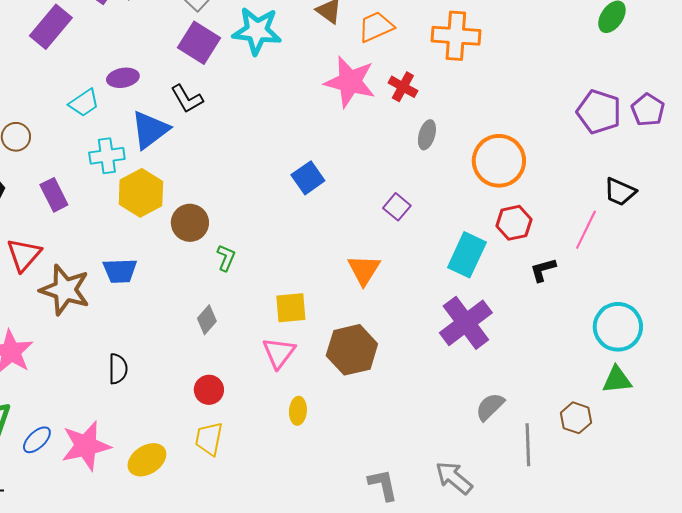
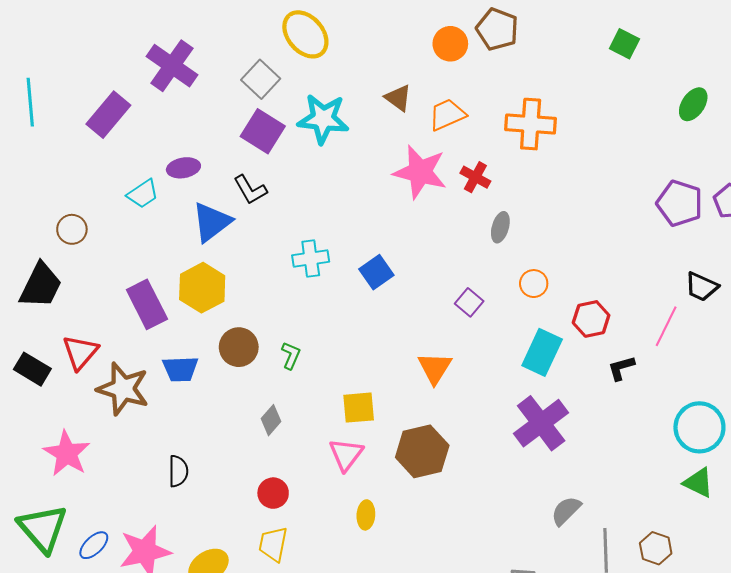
cyan cross: (107, 156) -> (311, 259), moved
orange circle: (499, 161) -> (534, 284), moved, size x0.5
purple rectangle: (54, 195) -> (147, 304), moved, size x1.4
brown circle: (190, 223) -> (239, 347), moved
green triangle: (617, 380) -> (698, 483), turned 32
brown hexagon: (576, 418) -> (656, 548), moved

